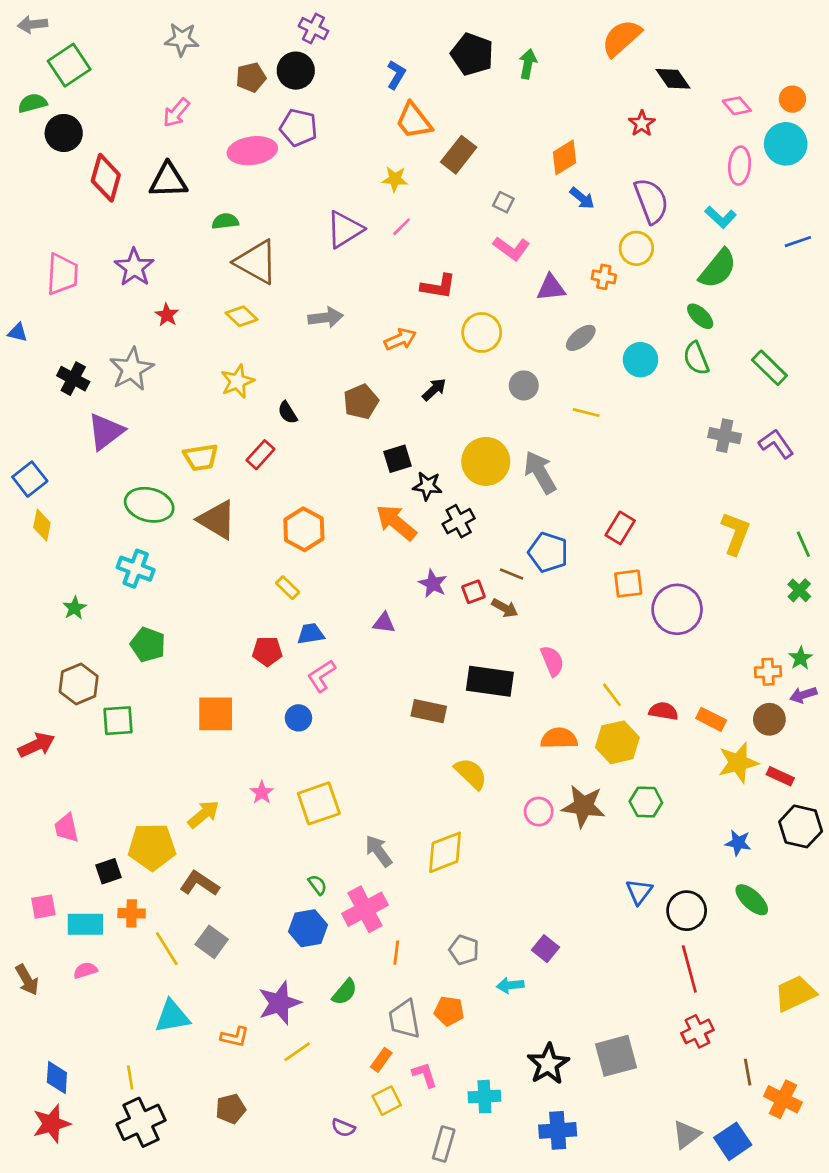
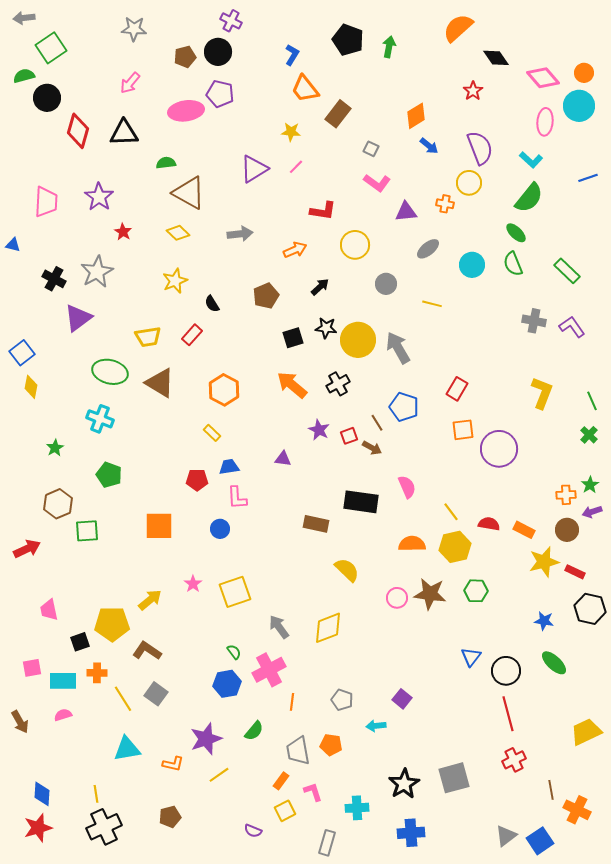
pink diamond: (737, 106) -> (543, 78), size x1.5
black star: (427, 486) -> (326, 328), moved
brown line: (512, 574) -> (377, 423), turned 36
pink L-shape: (322, 676) -> (237, 498), turned -60

